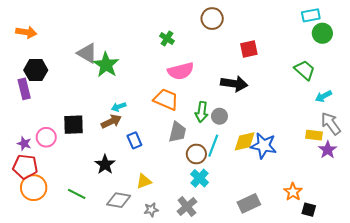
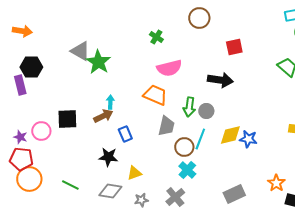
cyan arrow: (119, 107) -> (110, 102), turned 112
blue star: (264, 146) -> (248, 139), size x0.7
black star: (105, 165) -> (108, 157), moved, turned -30

